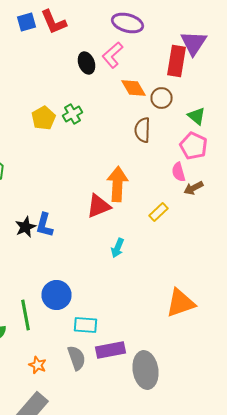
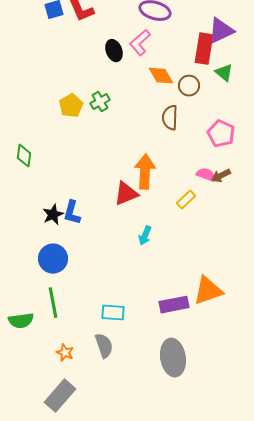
purple triangle: (194, 43) -> (221, 31), turned 32
green triangle: (196, 116) -> (224, 73), moved
pink semicircle: (178, 172) -> (206, 175), moved, turned 126
blue circle: (56, 295) -> (53, 259), moved
purple rectangle: (110, 350) -> (174, 305), moved

